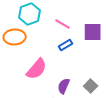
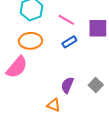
orange ellipse: (15, 37) -> (31, 41), moved
pink semicircle: (37, 69) -> (17, 67), moved

